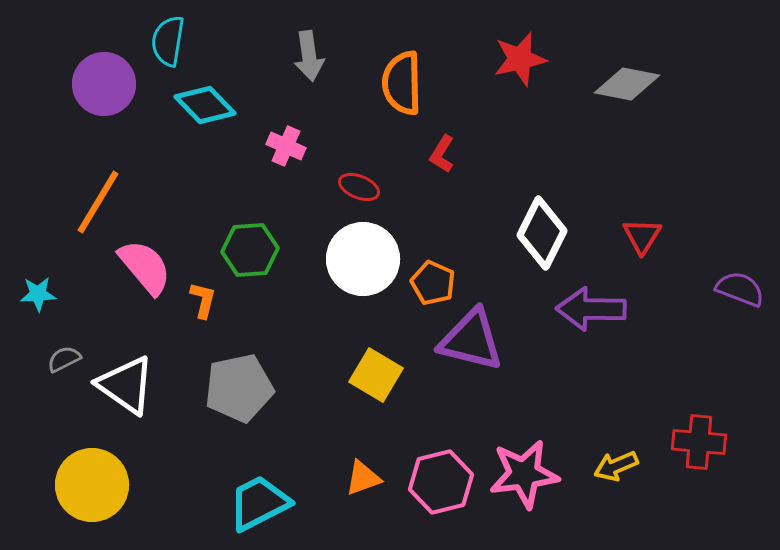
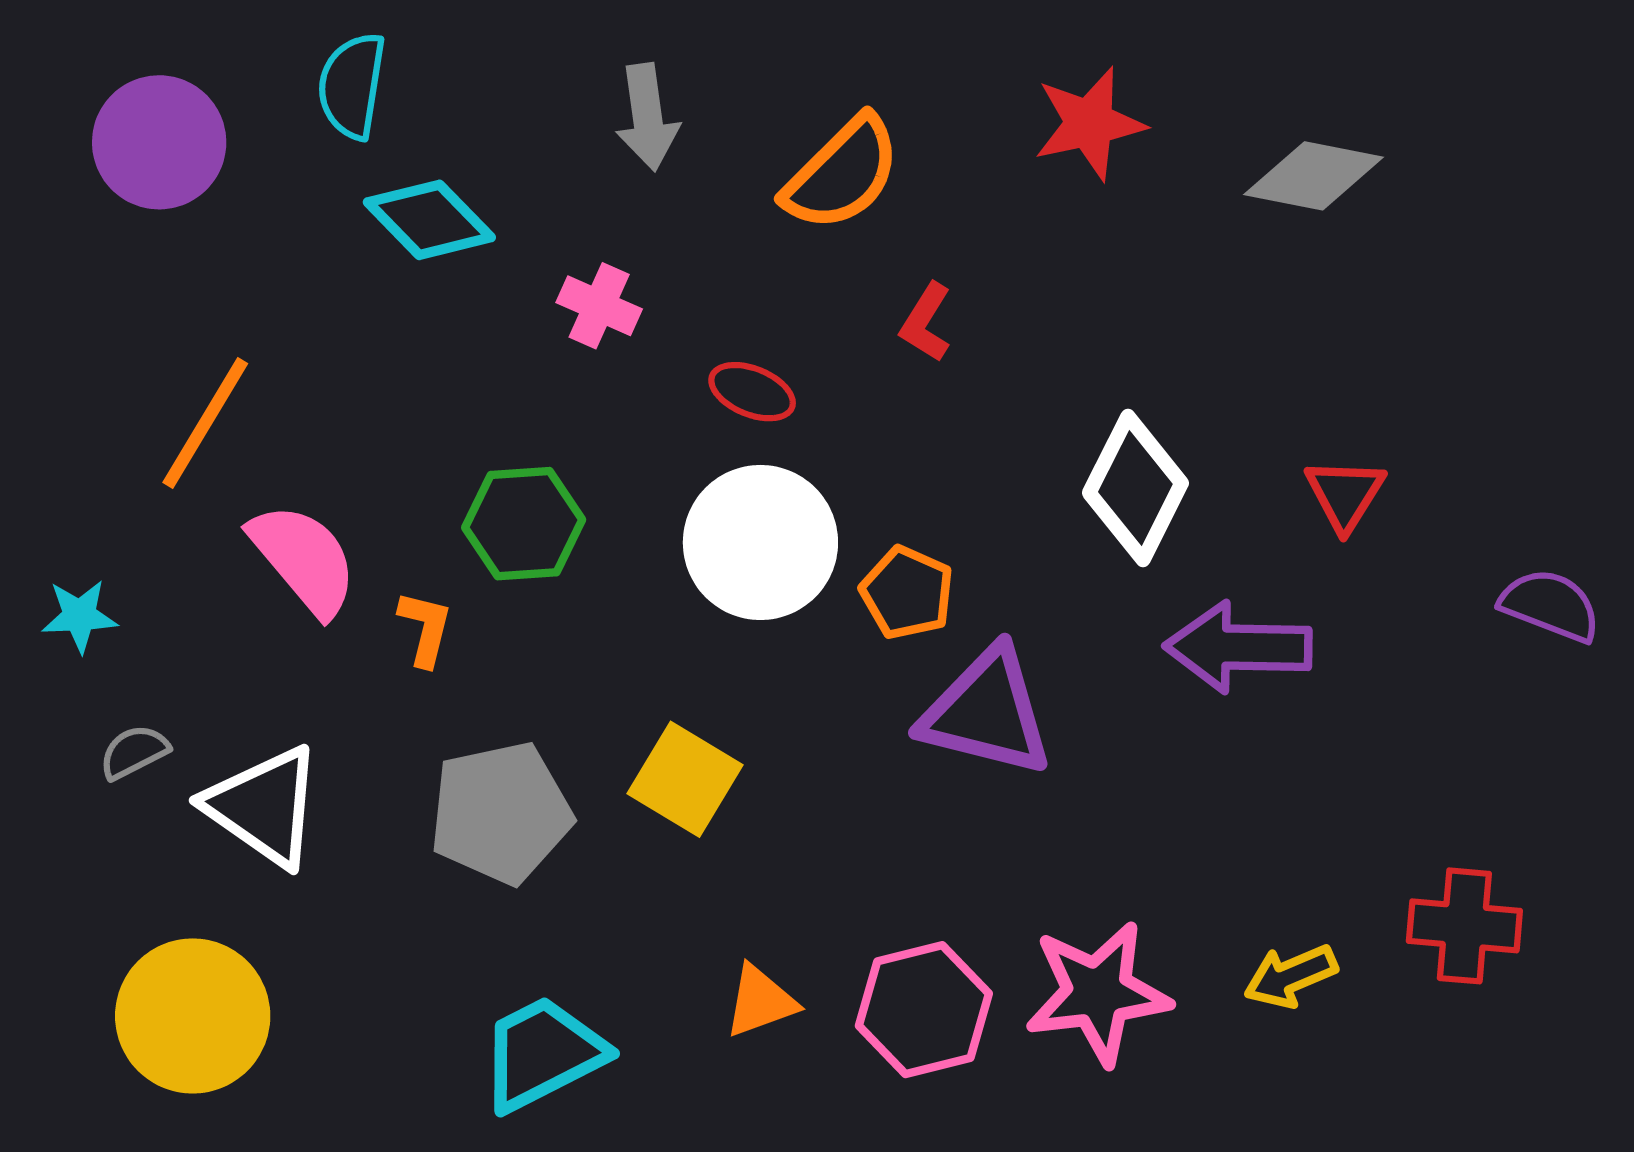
orange semicircle: (402, 83) -> (842, 174), turned -134
purple circle: (104, 84) -> (159, 142), moved
yellow square: (376, 375) -> (685, 779), moved

